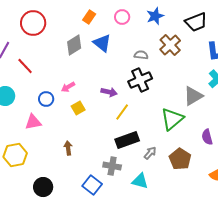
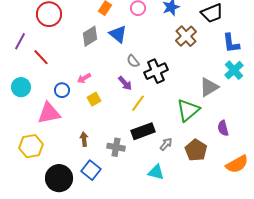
gray semicircle: (141, 55) -> (133, 61), moved, turned -136
purple arrow: (109, 92) -> (125, 83), turned 35
pink triangle: (33, 122) -> (49, 113), size x1.4
gray cross: (112, 166) -> (116, 147), moved
blue square: (92, 185) -> (91, 170), moved
black circle: (43, 187) -> (59, 178), size x1.4

